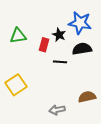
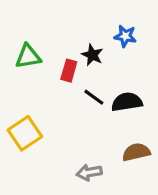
blue star: (80, 23) -> (125, 36), size x0.6
black semicircle: (82, 49) -> (127, 102), moved
black line: (60, 62) -> (94, 97), turned 32

